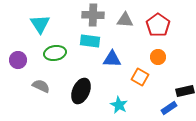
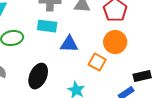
orange circle: (158, 57) -> (115, 42), size x1.5

